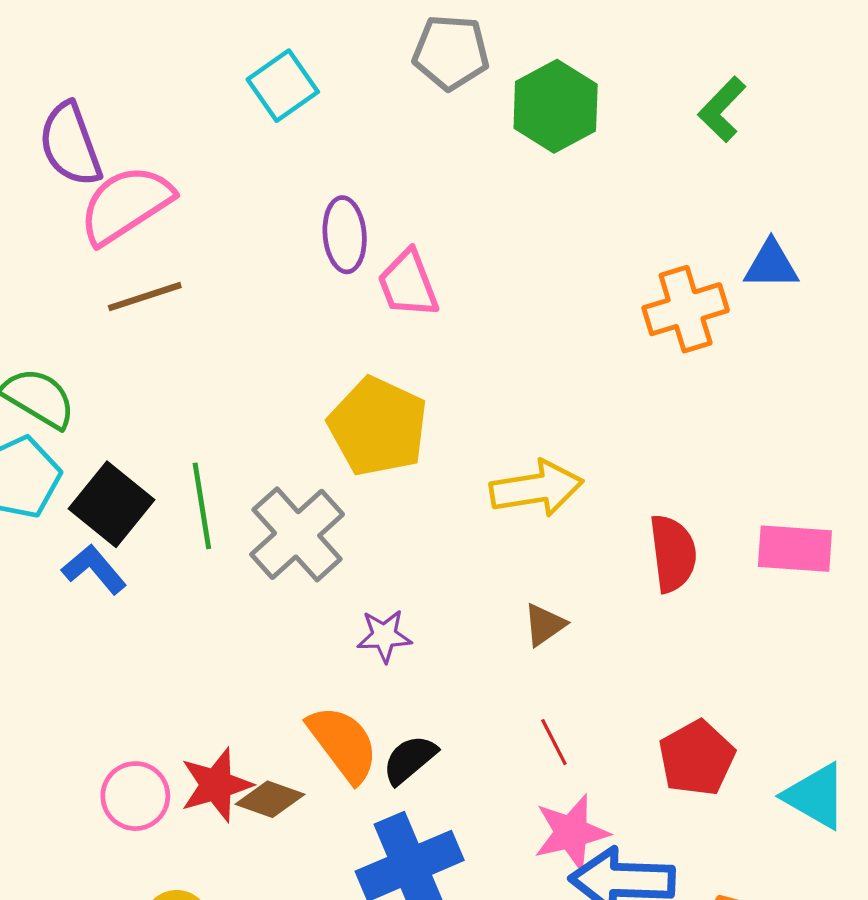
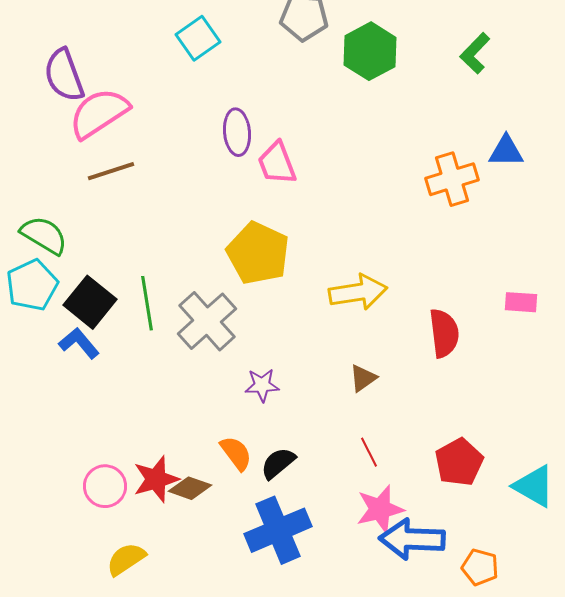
pink rectangle: (795, 549) -> (521, 302), moved, size x0.7
orange semicircle: (343, 744) -> (236, 453), size x0.7

